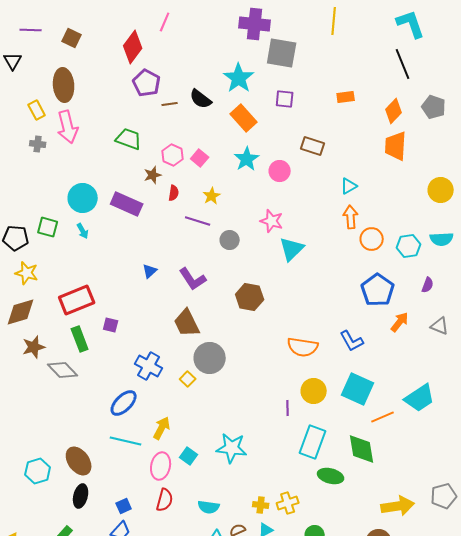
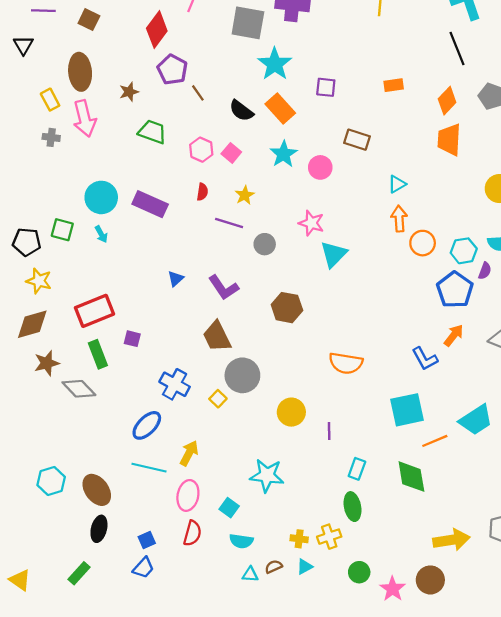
gray square: (282, 53) -> (248, 23), moved
black semicircle: (201, 99) -> (241, 111), moved
brown line: (170, 104) -> (198, 93), turned 63
brown star: (153, 175) -> (129, 92), moved
purple semicircle: (428, 285) -> (485, 271), moved
blue pentagon: (378, 290) -> (455, 290), moved
blue L-shape: (352, 341) -> (425, 359), moved
cyan square: (358, 389) -> (407, 410), turned -36
yellow circle: (314, 391) -> (291, 412), moved
cyan rectangle: (313, 442) -> (357, 469), size x0.6
cyan square: (189, 456) -> (229, 508), moved
cyan hexagon: (38, 471) -> (51, 481), moved
green ellipse: (331, 476) -> (353, 507), moved, turned 65

